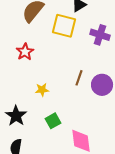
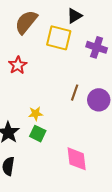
yellow star: (42, 90) -> (36, 114), moved
green square: (53, 121) -> (38, 134), moved, turned -35

